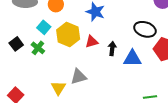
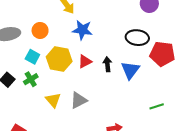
green cross: (38, 48) -> (31, 79), turned 32
blue triangle: (132, 58) -> (130, 70), turned -42
yellow triangle: (58, 88) -> (53, 100), moved

